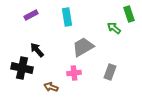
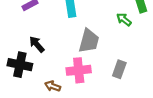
gray trapezoid: (83, 47) -> (89, 41), turned 135
pink cross: (74, 73) -> (79, 70), size x1.5

